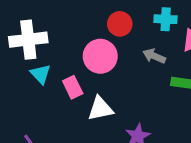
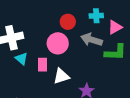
gray arrow: (154, 56) -> (91, 40), size x1.5
pink rectangle: (73, 87) -> (43, 65), turned 32

